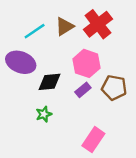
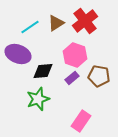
green star: (44, 114) -> (38, 99), size x1.6

